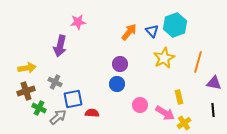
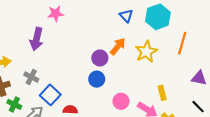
blue triangle: (152, 31) -> (126, 16), moved
orange arrow: (129, 32) -> (118, 46), moved
orange line: (198, 62) -> (182, 43), moved
blue square: (73, 99) -> (50, 95), turned -36
black line: (213, 110) -> (198, 107), turned -40

